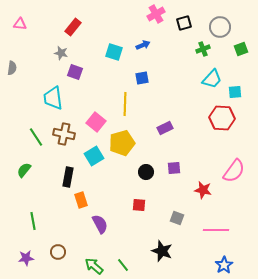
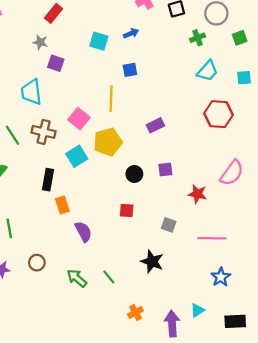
cyan square: (235, 92) -> (244, 78), moved

